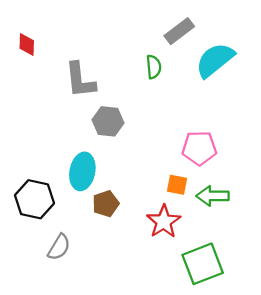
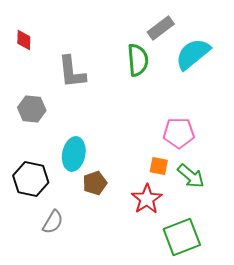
green semicircle: (154, 67) -> (138, 60), size x1.5
gray hexagon: (108, 121) -> (32, 109), moved
green arrow: (213, 196) -> (191, 176), turned -140

